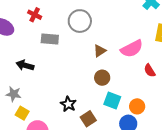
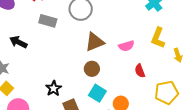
pink semicircle: (132, 49) -> (126, 46), size x0.7
brown triangle: (100, 51) -> (95, 42), size x1.5

